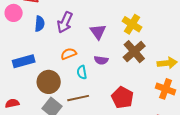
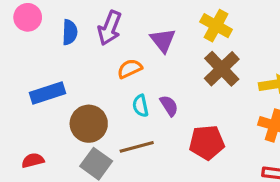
orange semicircle: (69, 54) -> (130, 69), moved
purple semicircle: (101, 60) -> (169, 106), moved, turned -128
red pentagon: (122, 98) -> (207, 143), turned -30

